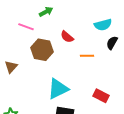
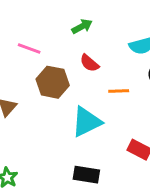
green arrow: (46, 12) -> (82, 26), moved
cyan triangle: (58, 89) -> (86, 122), moved

